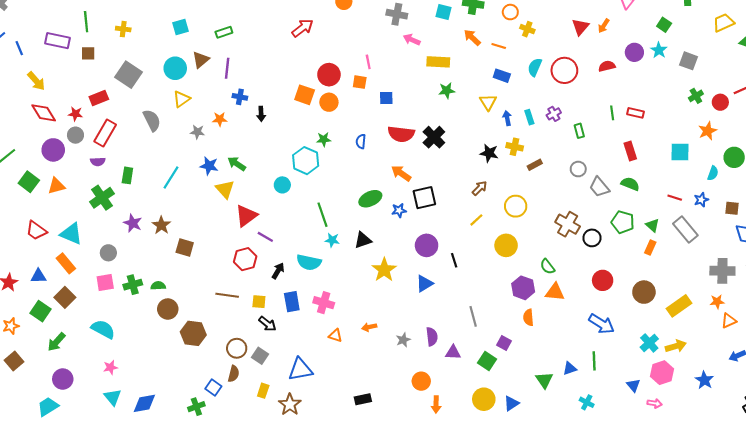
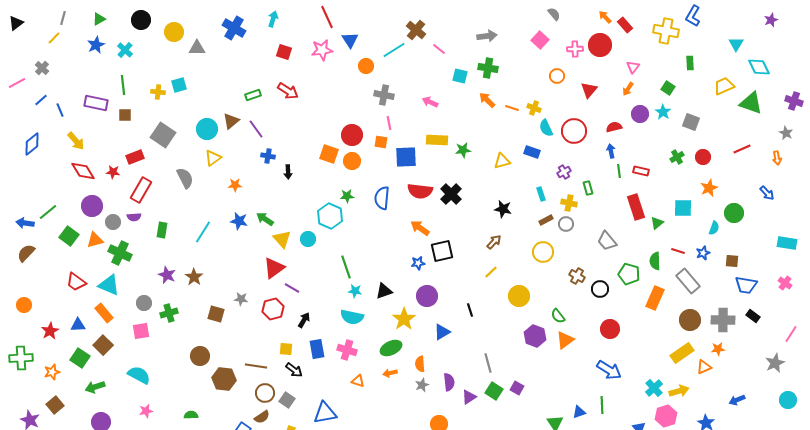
orange circle: (510, 12) -> (557, 76), moved
gray cross: (397, 14) -> (384, 95), moved
orange arrow: (604, 26) -> (628, 89), moved
cyan square: (180, 27) -> (179, 85), moved
red arrow: (302, 28) -> (288, 91), moved, turned 70
yellow cross: (527, 29) -> (534, 108), moved
yellow rectangle: (438, 62) -> (437, 140), moved
cyan semicircle: (535, 67) -> (546, 128), turned -48
purple line: (227, 68) -> (256, 129), turned -42
blue rectangle: (502, 76) -> (532, 152), moved
green cross: (696, 96) -> (677, 157), moved
blue square: (386, 98) -> (406, 157), size x1.6
yellow triangle: (488, 102) -> (502, 161), turned 48
red circle: (720, 102) -> (703, 157), moved
cyan rectangle: (529, 117) -> (541, 194), moved
blue arrow: (507, 118) -> (611, 151), moved
orange star: (220, 119) -> (235, 185), moved
gray star: (197, 132) -> (241, 299), moved
gray circle: (75, 135) -> (113, 222), moved
blue semicircle: (361, 141) -> (382, 198), size x1.6
yellow cross: (515, 147) -> (569, 203), moved
red rectangle: (630, 151) -> (636, 207), size x1.4
gray circle: (578, 169) -> (566, 224), moved
green semicircle: (630, 184) -> (655, 261), moved, turned -114
yellow triangle: (225, 189) -> (282, 239), moved
green cross: (102, 198) -> (120, 253), moved, turned -30
green ellipse: (370, 199) -> (391, 348), moved
yellow circle: (516, 206) -> (543, 252), moved
brown cross: (568, 224) -> (577, 276), size x0.7
green triangle: (652, 225) -> (657, 223), moved, turned 40
purple circle: (427, 245) -> (427, 296), moved
brown square: (185, 248) -> (216, 314), moved
orange rectangle: (650, 248) -> (655, 298), size x1.6
cyan semicircle: (309, 262) -> (352, 317), moved
green cross: (133, 285) -> (169, 313), moved
green semicircle: (158, 286) -> (191, 415), moved
orange triangle: (555, 292) -> (565, 340), turned -42
brown circle: (644, 292) -> (690, 320), moved
brown line: (227, 295) -> (256, 366), moved
orange semicircle: (528, 318) -> (420, 364), moved
orange triangle: (729, 321) -> (704, 367), moved
green arrow: (56, 342) -> (95, 387), turned 30
purple triangle: (453, 353) -> (469, 397), turned -35
green square: (487, 361) -> (494, 391), moved
brown semicircle: (234, 374) -> (262, 417), turned 42

